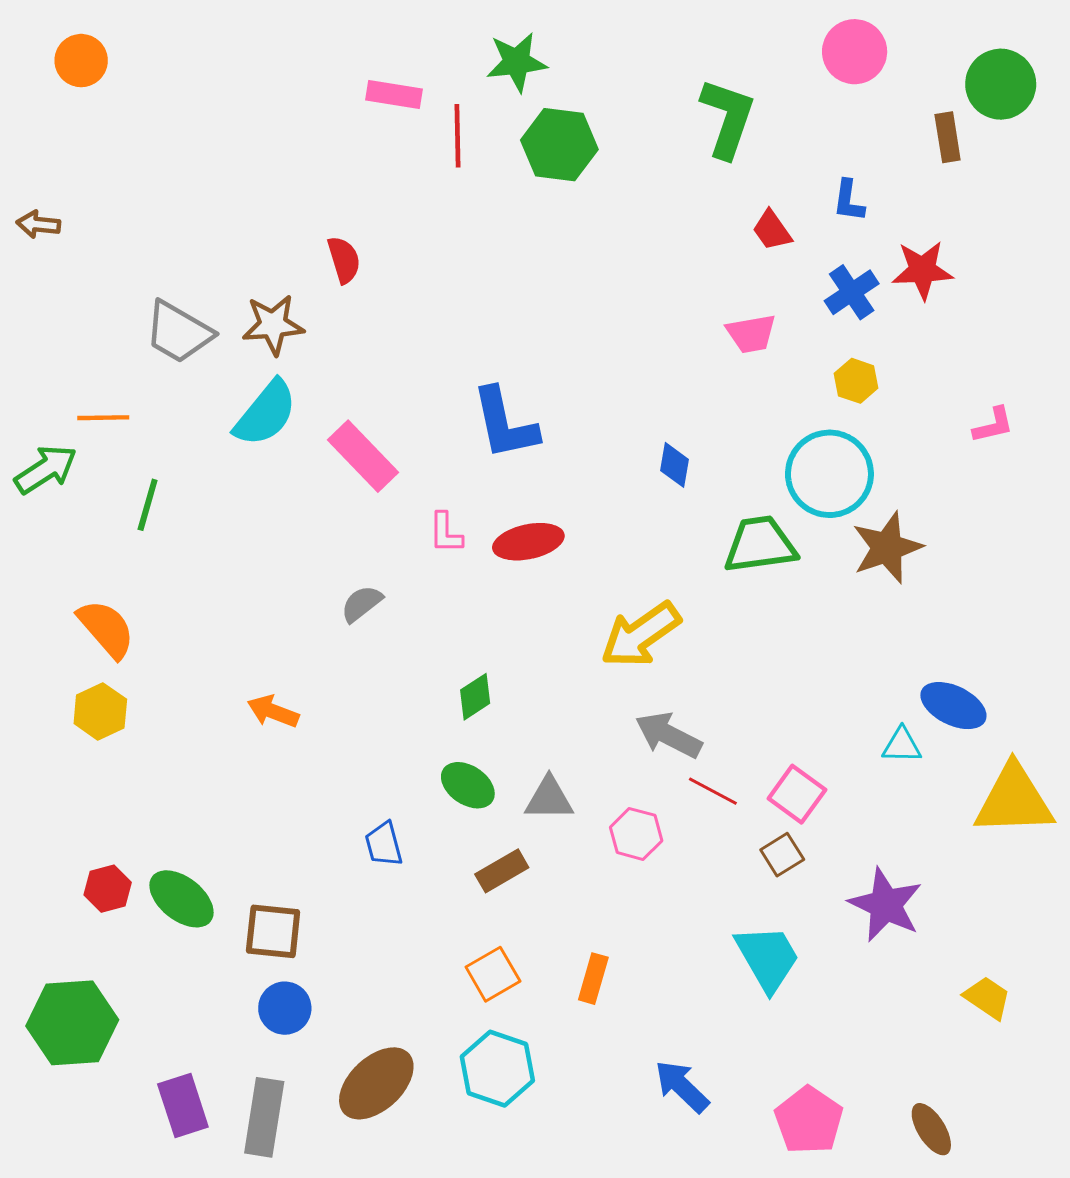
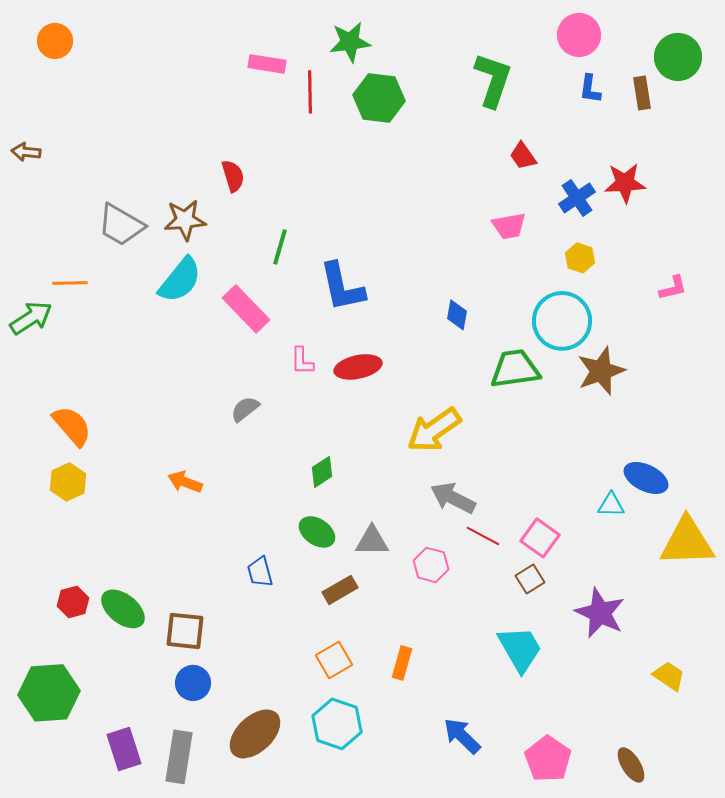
blue L-shape: (849, 201) -> (590, 89), moved
green line: (148, 505) -> (280, 247), moved

